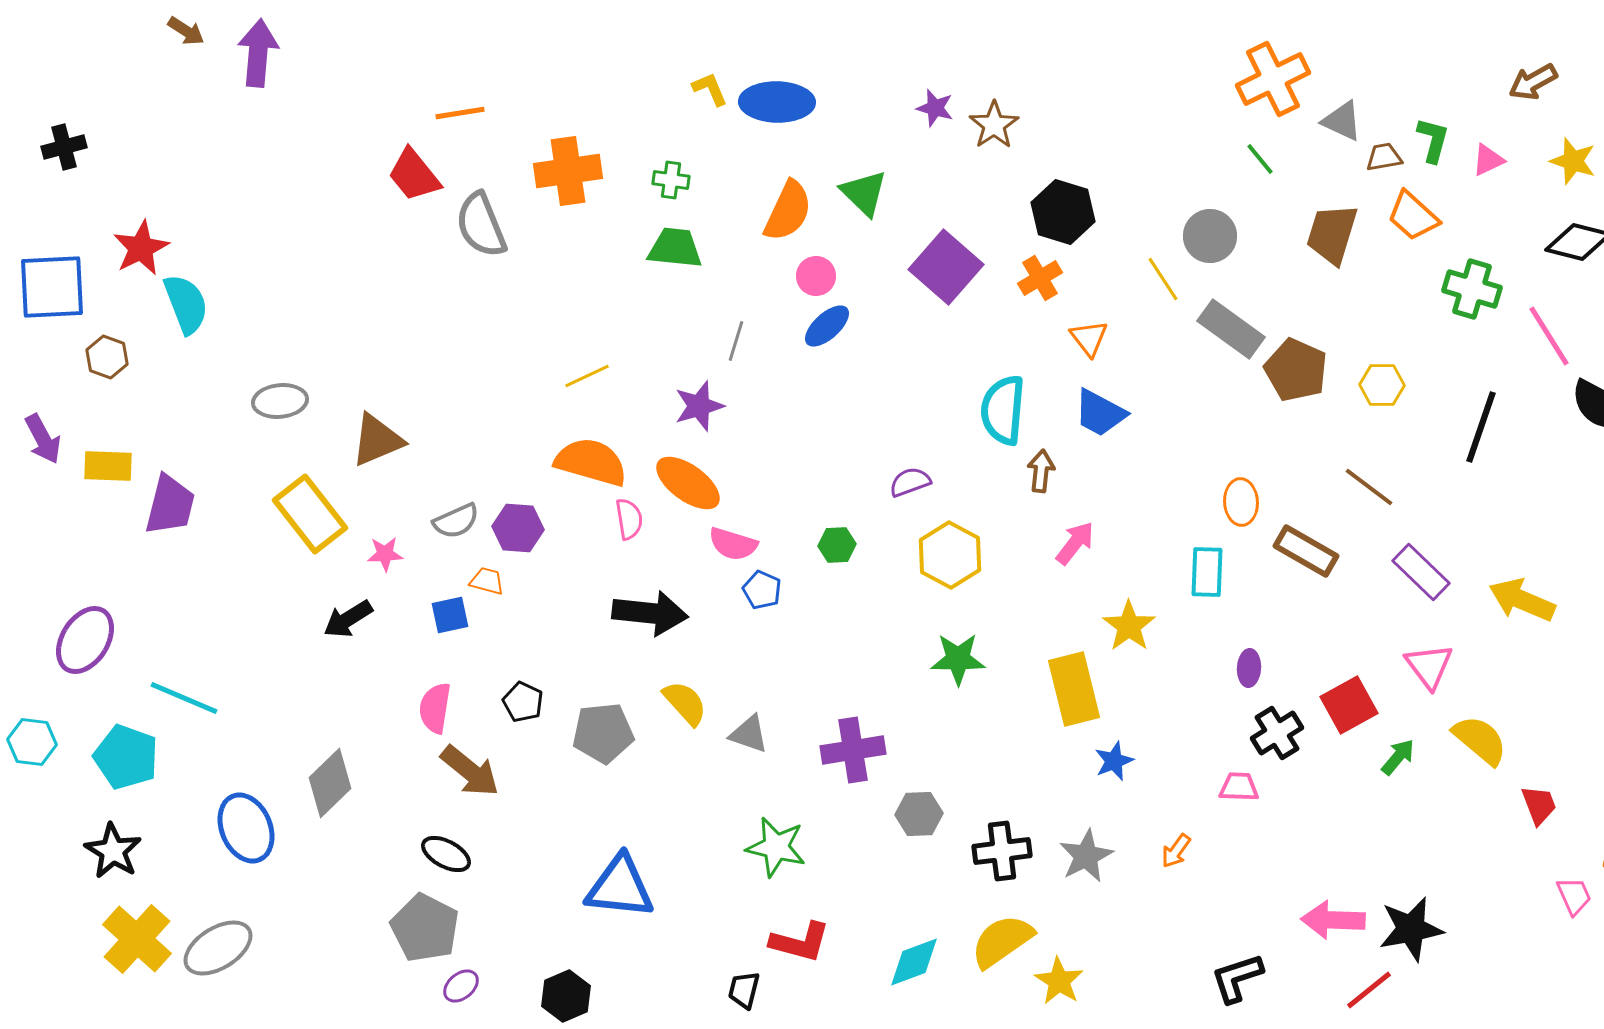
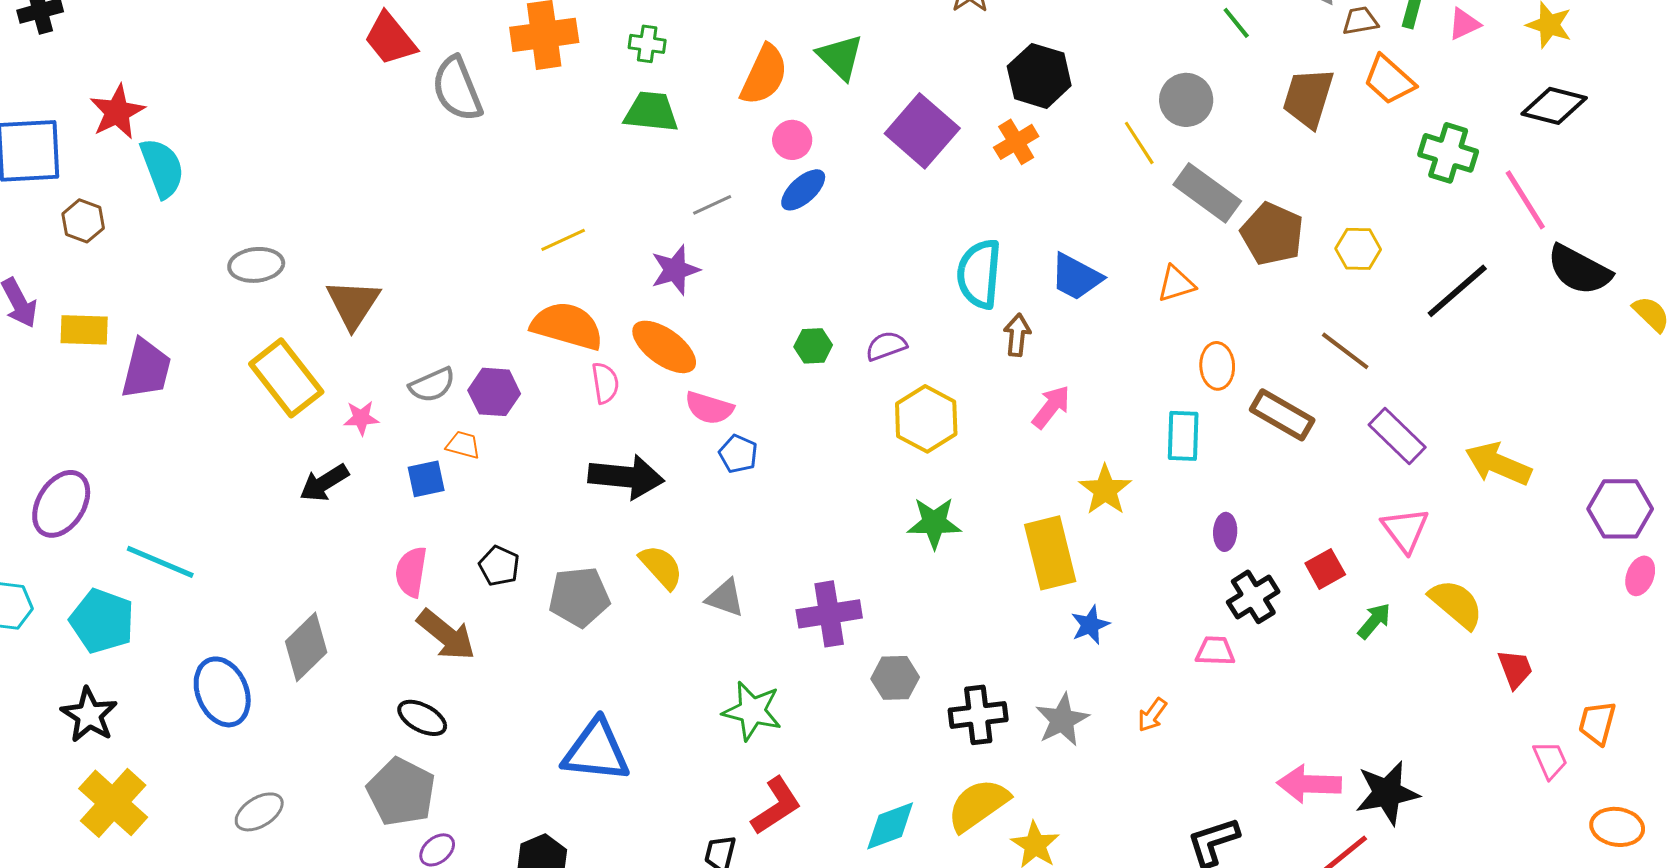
orange triangle: (1089, 338) -> (1176, 284), moved, turned 51
gray line: (736, 341) -> (712, 205), turned 48
black line: (1481, 427) -> (1457, 291), turned 30
brown triangle: (377, 440) -> (353, 304), turned -34
green hexagon: (837, 545) -> (813, 346), moved
red square: (1349, 705) -> (1325, 569), size x0.7
red L-shape: (800, 942) -> (776, 806), turned -48
gray ellipse: (218, 948) -> (259, 812), moved, size x0.7

